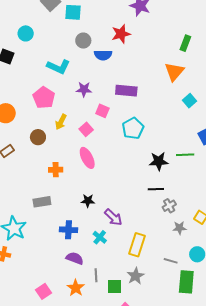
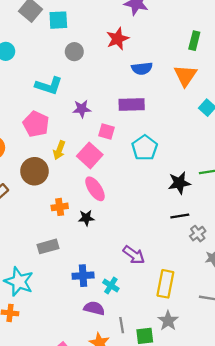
blue semicircle: (103, 55) -> (142, 68), moved
pink square: (86, 129) -> (90, 155), size x1.5
brown circle: (38, 137) -> (34, 171), size x1.5
black star: (88, 201) -> (86, 218), moved
cyan cross: (100, 237) -> (111, 285), moved

